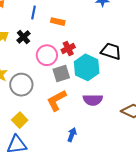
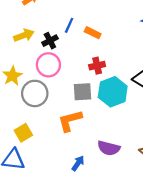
blue line: (34, 13) -> (69, 25), moved
pink circle: (47, 55) -> (48, 65), moved
purple semicircle: (93, 100) -> (109, 148), moved

